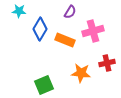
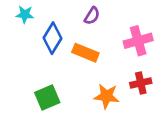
pink cross: (93, 31) -> (138, 41), moved
green square: (44, 85) -> (47, 97), moved

